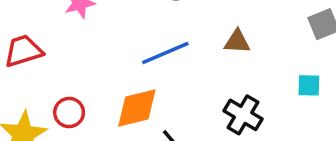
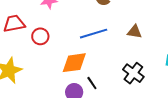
red circle: (69, 112) -> (40, 36), moved

